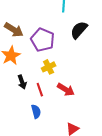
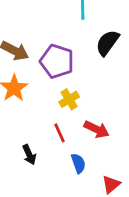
black arrow: (22, 82) -> (29, 155), moved
blue semicircle: (36, 112) -> (78, 163), moved

